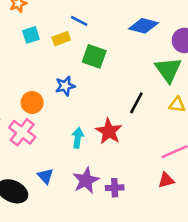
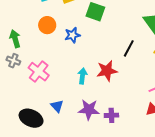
orange circle: (32, 102) -> (47, 25), moved
red star: (109, 131) -> (107, 71), turned 30
purple star: (86, 180) -> (89, 110), turned 30

